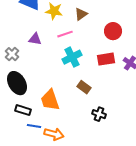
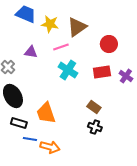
brown triangle: (81, 14) -> (77, 27), size x1.5
cyan cross: (72, 57) -> (68, 70), turned -30
brown rectangle: (84, 87) -> (94, 107), moved

